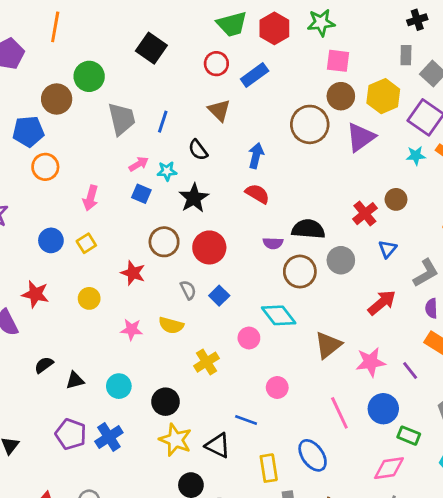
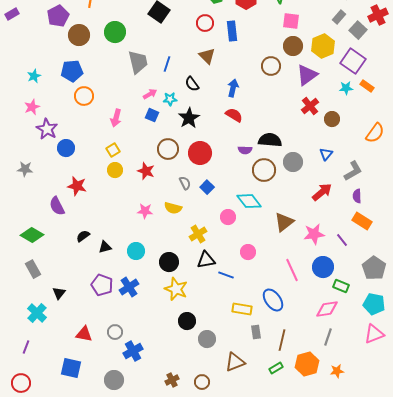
gray rectangle: (406, 55) -> (339, 17), turned 40
blue rectangle: (255, 75) -> (232, 31), turned -60
brown circle: (57, 99) -> (79, 35), moved
brown circle: (310, 124) -> (271, 66), size x0.7
red cross: (365, 214) -> (310, 106), moved
blue circle: (51, 240) -> (66, 148), moved
yellow circle: (89, 298) -> (115, 170), moved
black triangle: (218, 445) -> (206, 260), moved, turned -36
yellow rectangle: (269, 468) -> (242, 309), turned -72

